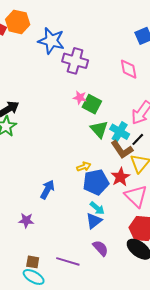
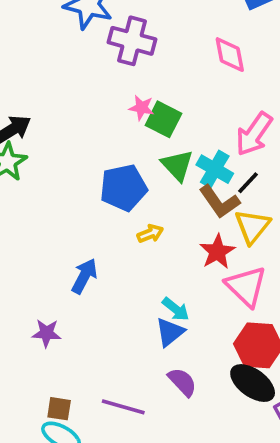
blue pentagon: (96, 182) -> (123, 188), moved

